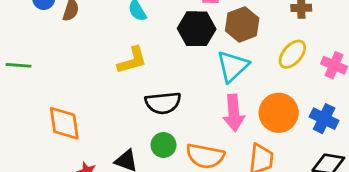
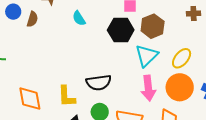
yellow ellipse: (292, 54) -> (182, 58), moved
yellow L-shape: (132, 60) -> (66, 96), moved, turned 105

